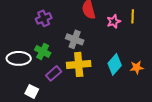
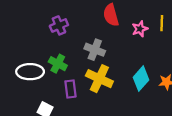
yellow cross: (79, 64) -> (99, 79), turned 30
purple rectangle: (54, 73) -> (71, 89), turned -56

